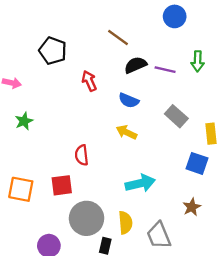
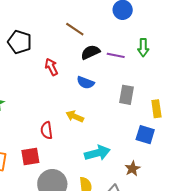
gray rectangle: (176, 116) -> (126, 95), turned 60
yellow arrow: (126, 132) -> (75, 116), moved
brown star: (192, 207) -> (132, 169), moved

